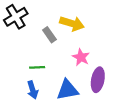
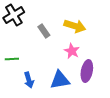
yellow arrow: (72, 24) -> (75, 26), moved
green line: (37, 67) -> (12, 59), moved

